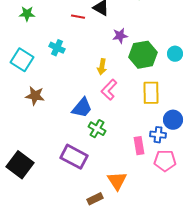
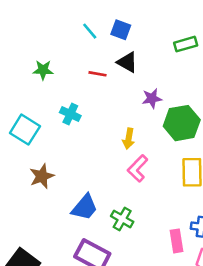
green star: (27, 14) -> (43, 70), moved
brown star: (35, 96) -> (42, 176), turned -30
blue trapezoid: (82, 108) -> (85, 207), moved

